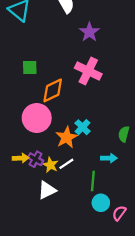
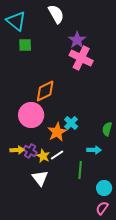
green square: (30, 68) -> (25, 45), moved
pink cross: (88, 71) -> (81, 58), moved
white triangle: (47, 190) -> (40, 178), turned -42
cyan circle: (101, 203) -> (104, 188), moved
pink semicircle: (119, 213) -> (102, 208), moved

